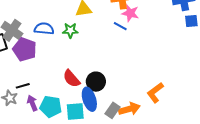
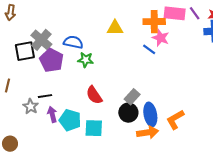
green star: (70, 30) -> (86, 60), moved
black circle: (96, 82) -> (128, 113), moved
blue ellipse: (89, 99) -> (150, 114), moved
gray rectangle: (112, 110) -> (132, 97), moved

